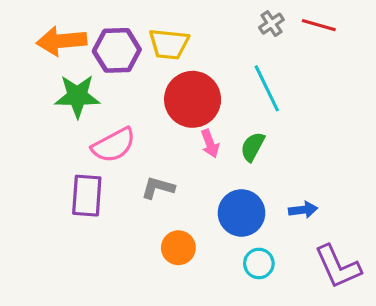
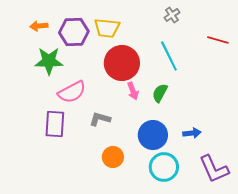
red line: (319, 25) -> (218, 40), moved
orange arrow: (62, 41) -> (39, 26), size x0.6
cyan circle: (259, 263) -> (164, 167), size x1.5

